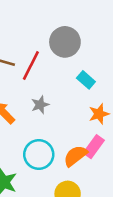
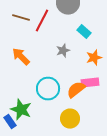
gray star: (40, 105) -> (63, 51), moved
pink rectangle: (94, 147) -> (90, 83), turned 48

